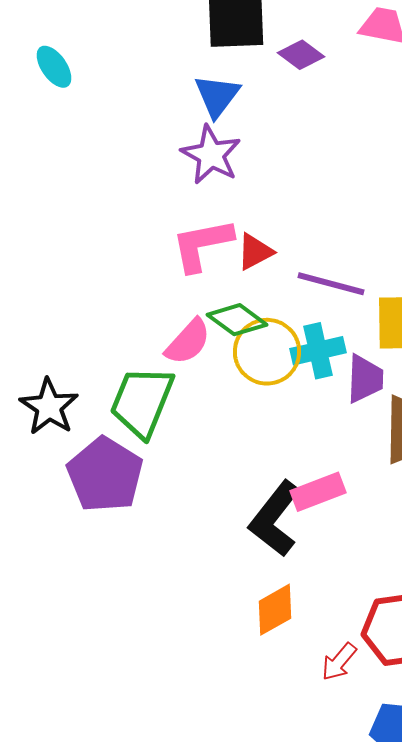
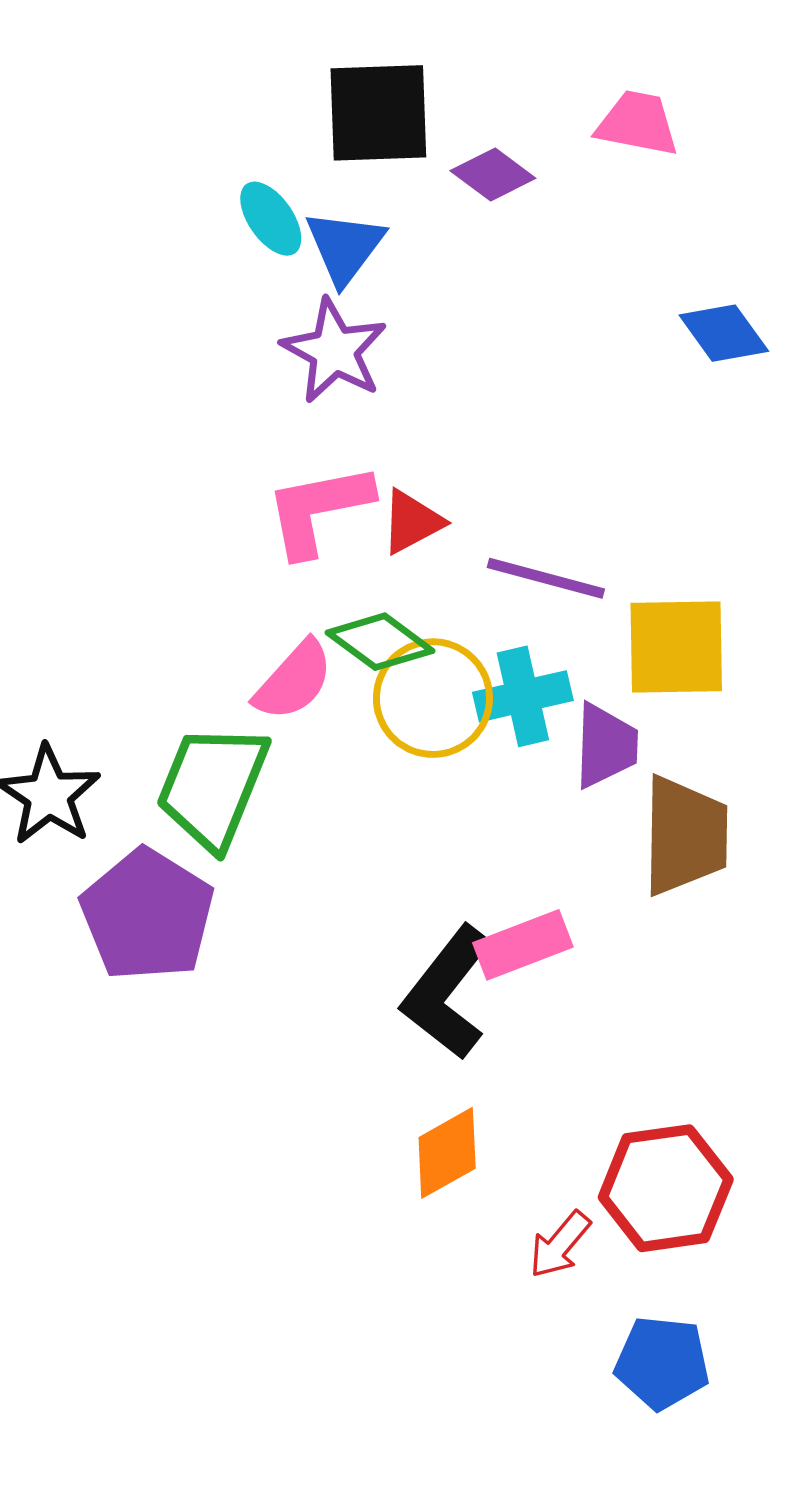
cyan ellipse: (54, 67) -> (271, 219), moved

